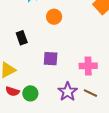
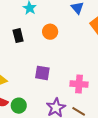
black rectangle: (22, 38) -> (18, 36), moved

